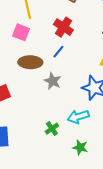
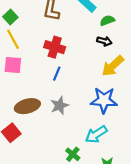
brown ellipse: (30, 62) -> (27, 106), moved
gray star: (53, 81) -> (59, 106), turned -30

